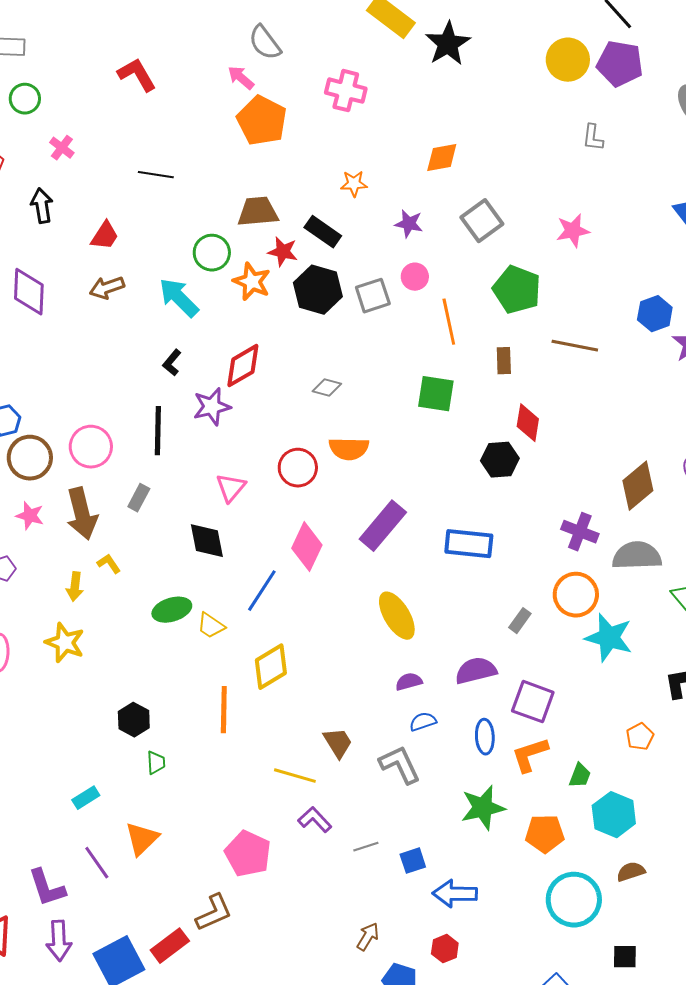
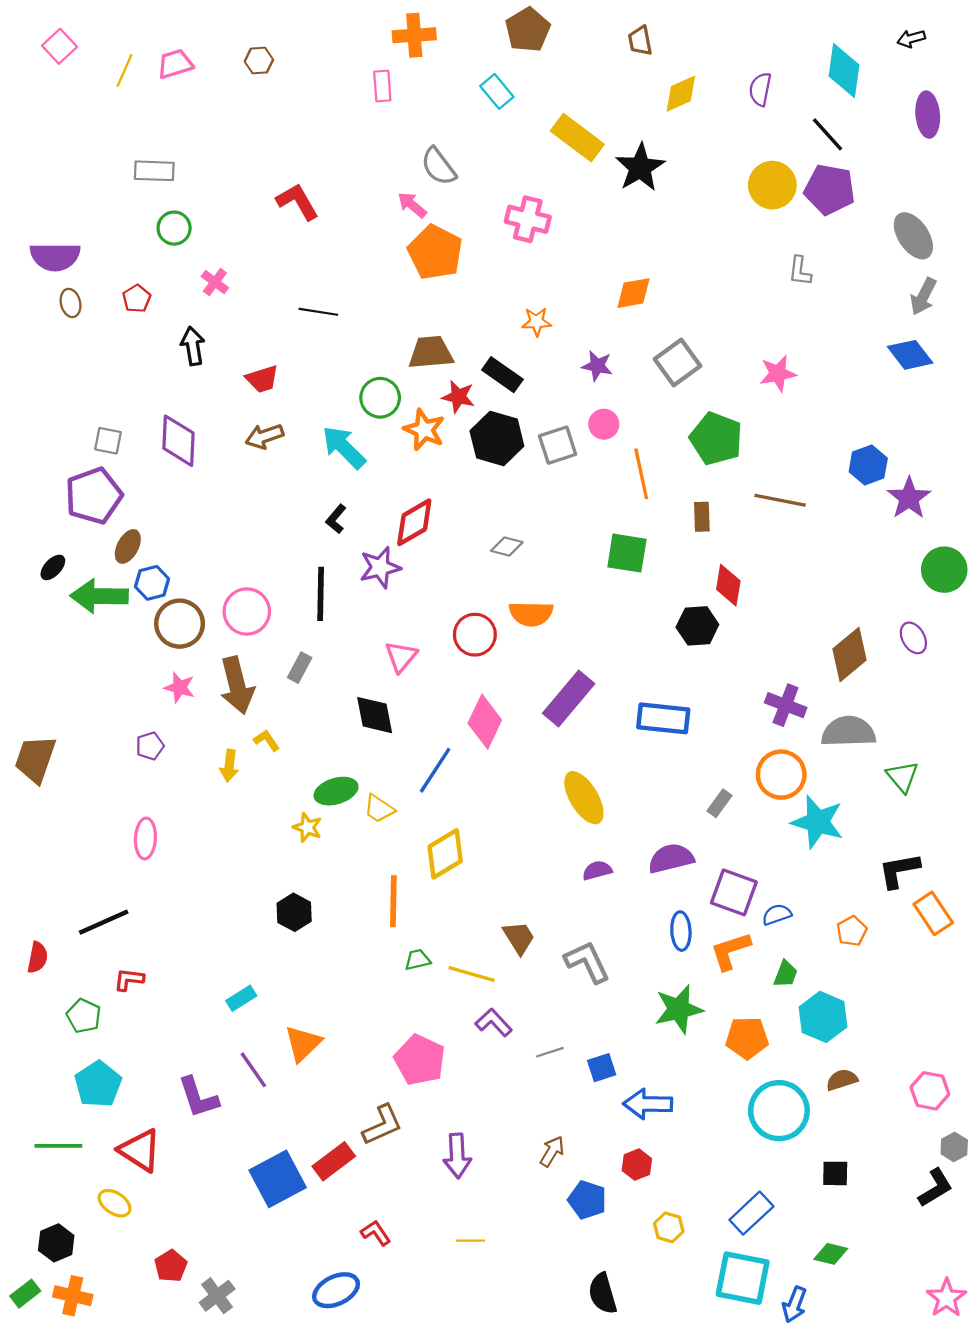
red trapezoid: (105, 236) -> (262, 379), turned 40
yellow star: (65, 643) -> (307, 827), moved, size x0.7
blue semicircle: (423, 722) -> (777, 914), moved
green trapezoid: (156, 763) -> (418, 960), moved, turned -100
purple arrow: (59, 941) -> (457, 1156), moved

